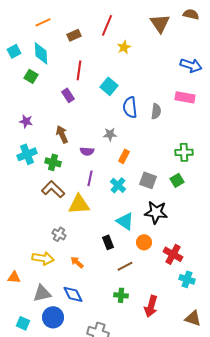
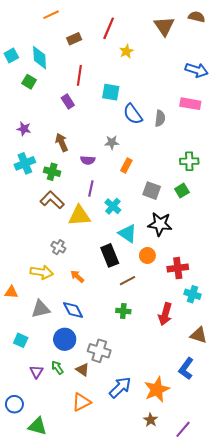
orange line: (43, 22) -> (51, 15), moved
cyan square: (109, 86) -> (111, 92), turned -30
blue semicircle: (130, 107) -> (133, 114), turned -30
cyan cross: (118, 185) -> (113, 206), moved
black rectangle: (108, 242) -> (110, 255), size x1.5
red cross: (173, 254) -> (178, 268), turned -36
red arrow: (151, 306) -> (165, 314), moved
blue circle: (53, 317) -> (65, 339), moved

